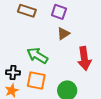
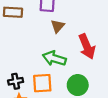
green arrow: (37, 55) -> (54, 58), moved

